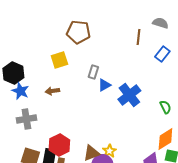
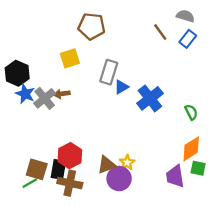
brown line: (138, 37) -> (160, 32), turned -42
blue rectangle: (162, 54) -> (188, 39), moved
gray rectangle: (93, 72) -> (109, 72), size x1.5
gray cross: (26, 119) -> (45, 98), moved, turned -30

